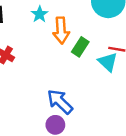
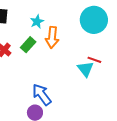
green rectangle: (80, 47) -> (28, 45), moved

